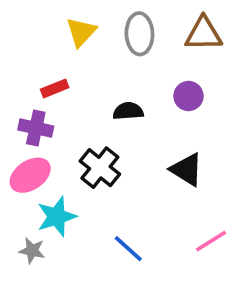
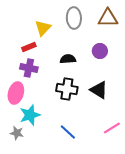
yellow triangle: (81, 32) -> (43, 28), moved
purple cross: (36, 128) -> (29, 68), moved
black cross: (100, 168) -> (67, 89), moved, turned -30
pink ellipse: (30, 175) -> (16, 93), turned -40

